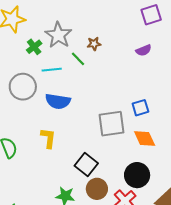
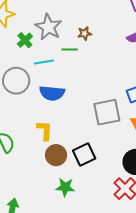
green line: (78, 59) -> (70, 50), turned -42
black square: (86, 165) -> (84, 155), turned 30
brown circle: (97, 189) -> (56, 155), moved

